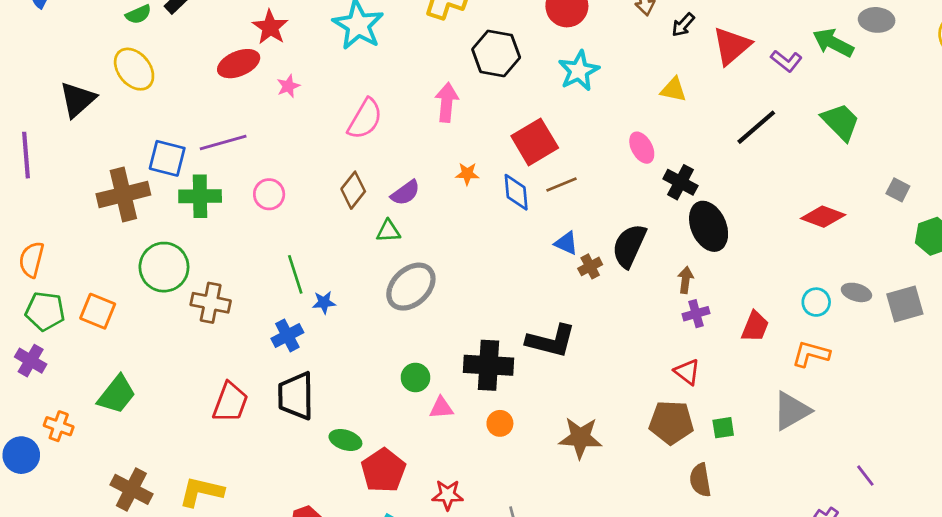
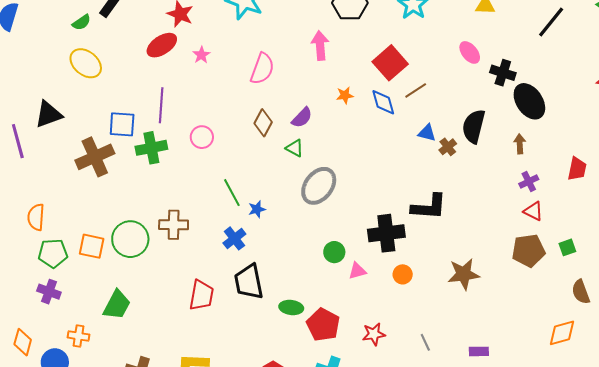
black triangle: (78, 100) -> (48, 114), moved, turned 32
purple line: (223, 143) -> (161, 105), turned -60
green triangle: (388, 231) -> (295, 148), turned 42
green circle: (164, 267) -> (130, 239), moved
purple cross: (696, 314) -> (529, 181), moved
brown semicircle: (700, 480) -> (581, 292), moved

